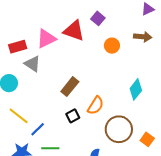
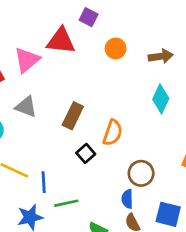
brown arrow: (143, 37) -> (161, 56), moved
gray triangle: (32, 64) -> (26, 107), moved
blue line: (38, 129) -> (44, 182), turned -35
brown circle: (119, 129) -> (141, 173), moved, size x0.7

